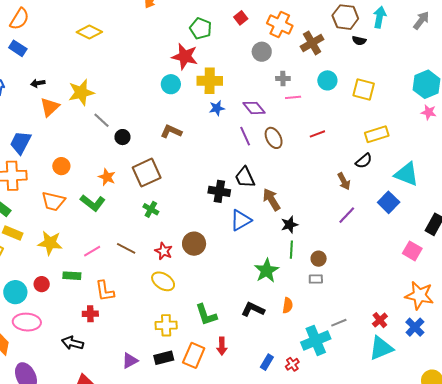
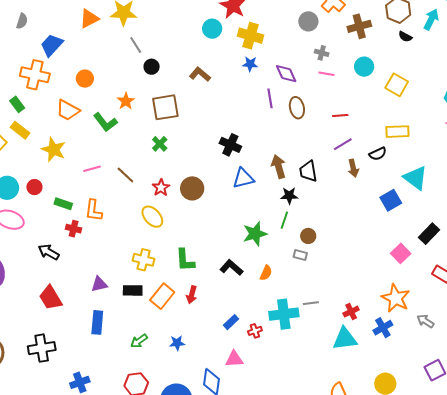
black trapezoid: (245, 177) -> (308, 171), moved
purple line: (347, 215) -> (343, 144), moved
green rectangle: (72, 276) -> (63, 204), moved

